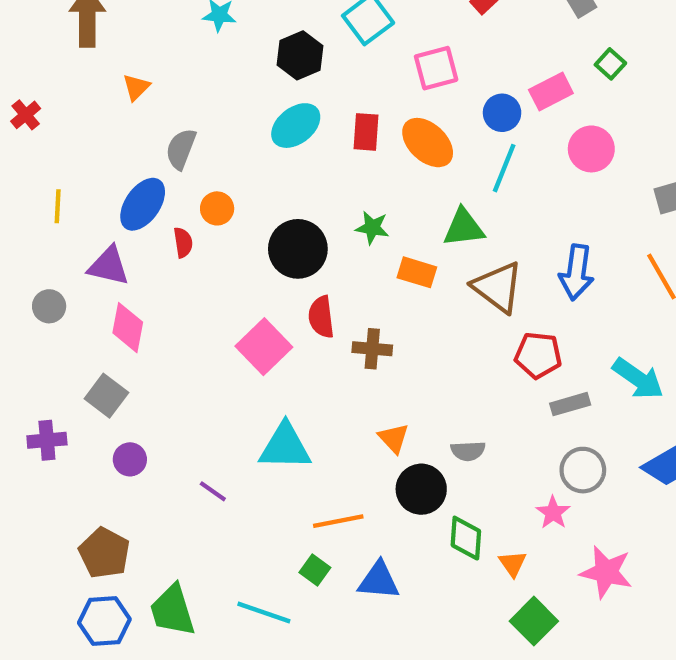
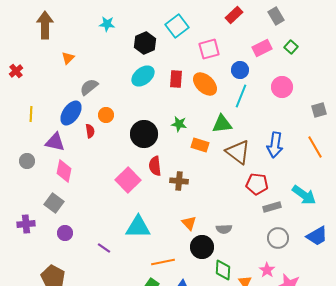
pink rectangle: (551, 92) -> (262, 48), moved
gray semicircle: (181, 149) -> (89, 87), turned 30
pink star: (553, 513) -> (267, 270), moved

